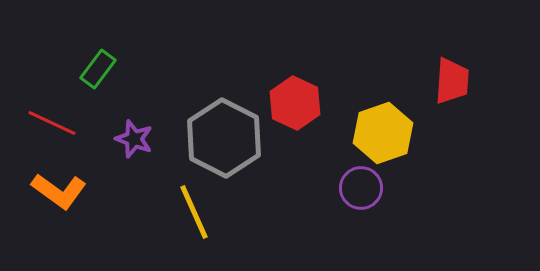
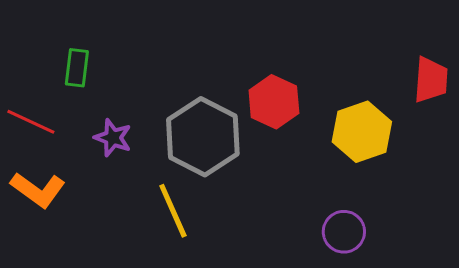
green rectangle: (98, 69) -> (77, 68), turned -30
purple circle: (361, 188) -> (344, 232), moved

